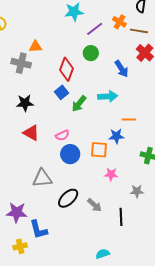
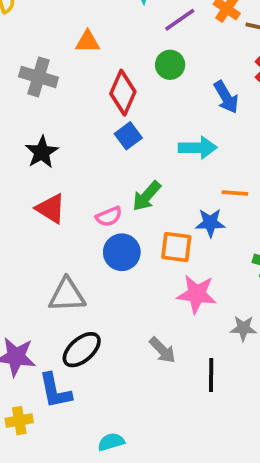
orange triangle: (35, 47) -> (88, 42), moved
blue square: (61, 92) -> (128, 136), moved
black star: (25, 103) -> (42, 152), turned -30
green arrow: (79, 104) -> (147, 196), moved
pink star: (111, 174) -> (197, 294), size x1.5
black ellipse: (68, 198) -> (82, 350), moved
cyan semicircle: (103, 254) -> (111, 442), moved

